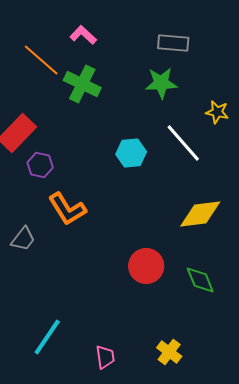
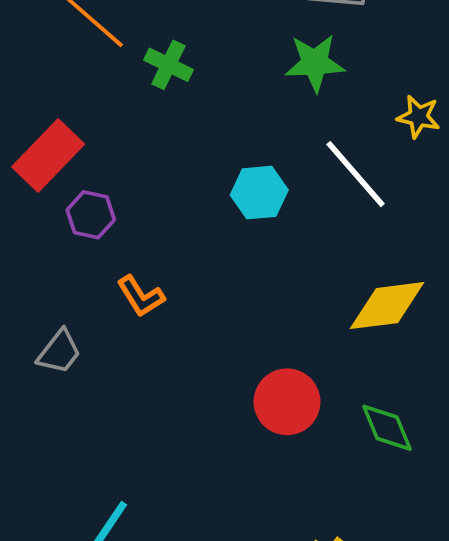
green cross: (82, 84) -> (169, 65), size x0.7
orange L-shape: (67, 209) -> (141, 296), size x0.7

